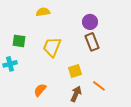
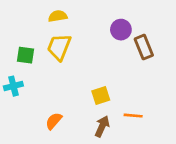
brown rectangle: (92, 42) -> (144, 47), moved
yellow trapezoid: (52, 47) -> (59, 47), moved
orange line: (99, 86) -> (133, 116), turned -32

